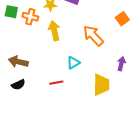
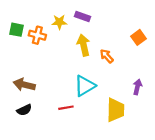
yellow arrow: (54, 31) -> (84, 45), moved
orange arrow: (93, 36) -> (107, 56), size x0.6
cyan triangle: (73, 63) -> (85, 86), size x1.5

